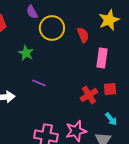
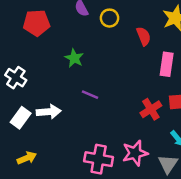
yellow circle: (52, 28) -> (110, 18), moved, size x0.6

